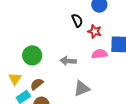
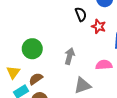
pink semicircle: (100, 54) -> (104, 65), moved
gray arrow: (68, 61) -> (70, 56), turned 98

